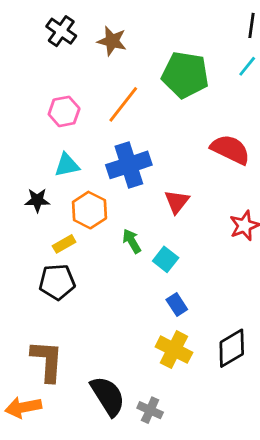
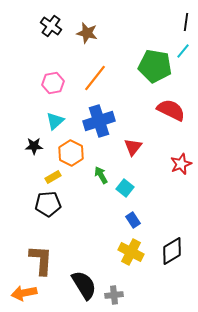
green pentagon: (185, 75) -> (155, 66), moved
cyan triangle: (67, 165) -> (55, 121), turned -30
gray cross: (150, 410) -> (114, 295), turned -30

